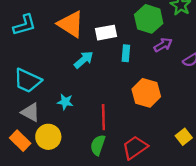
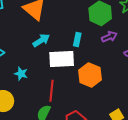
white rectangle: (106, 33) -> (62, 59), moved, size x1.4

